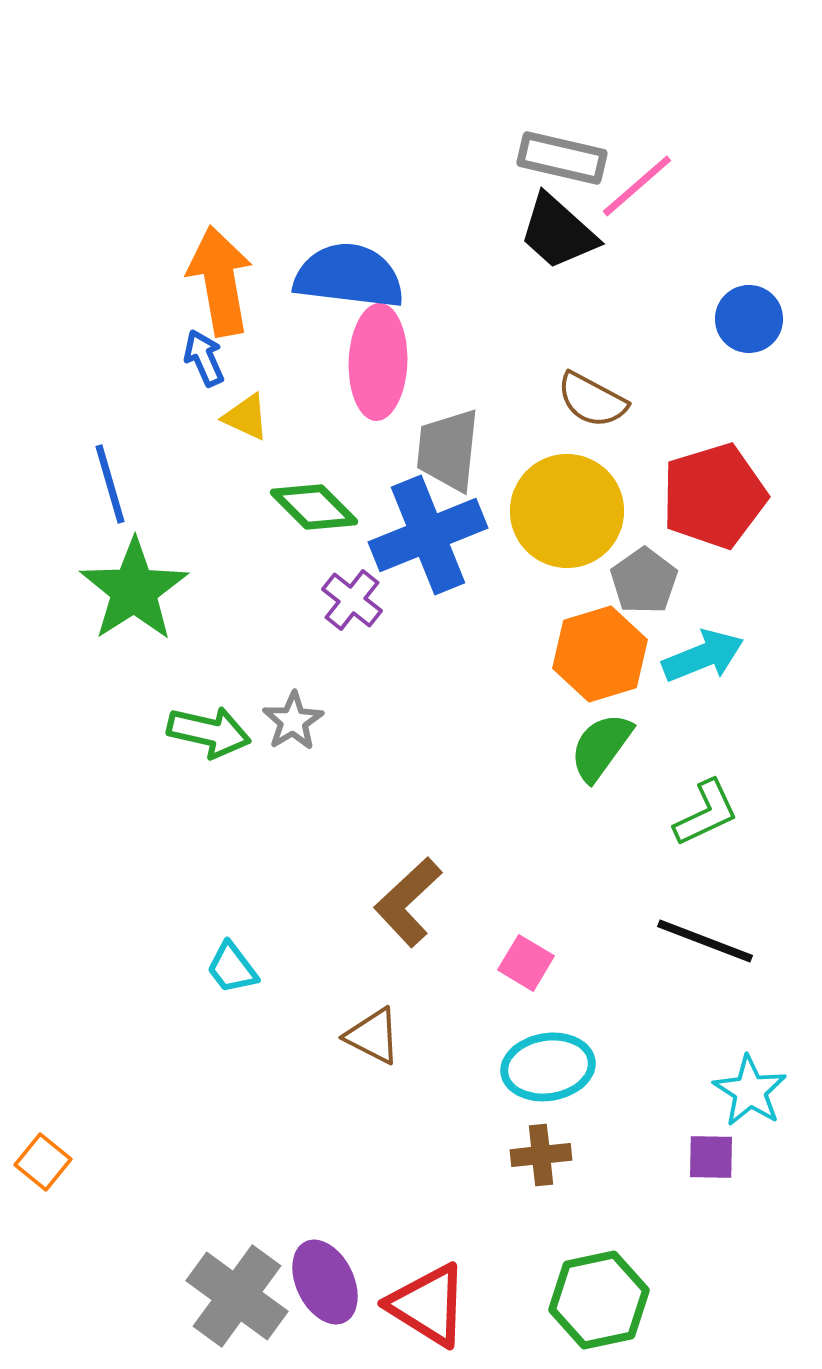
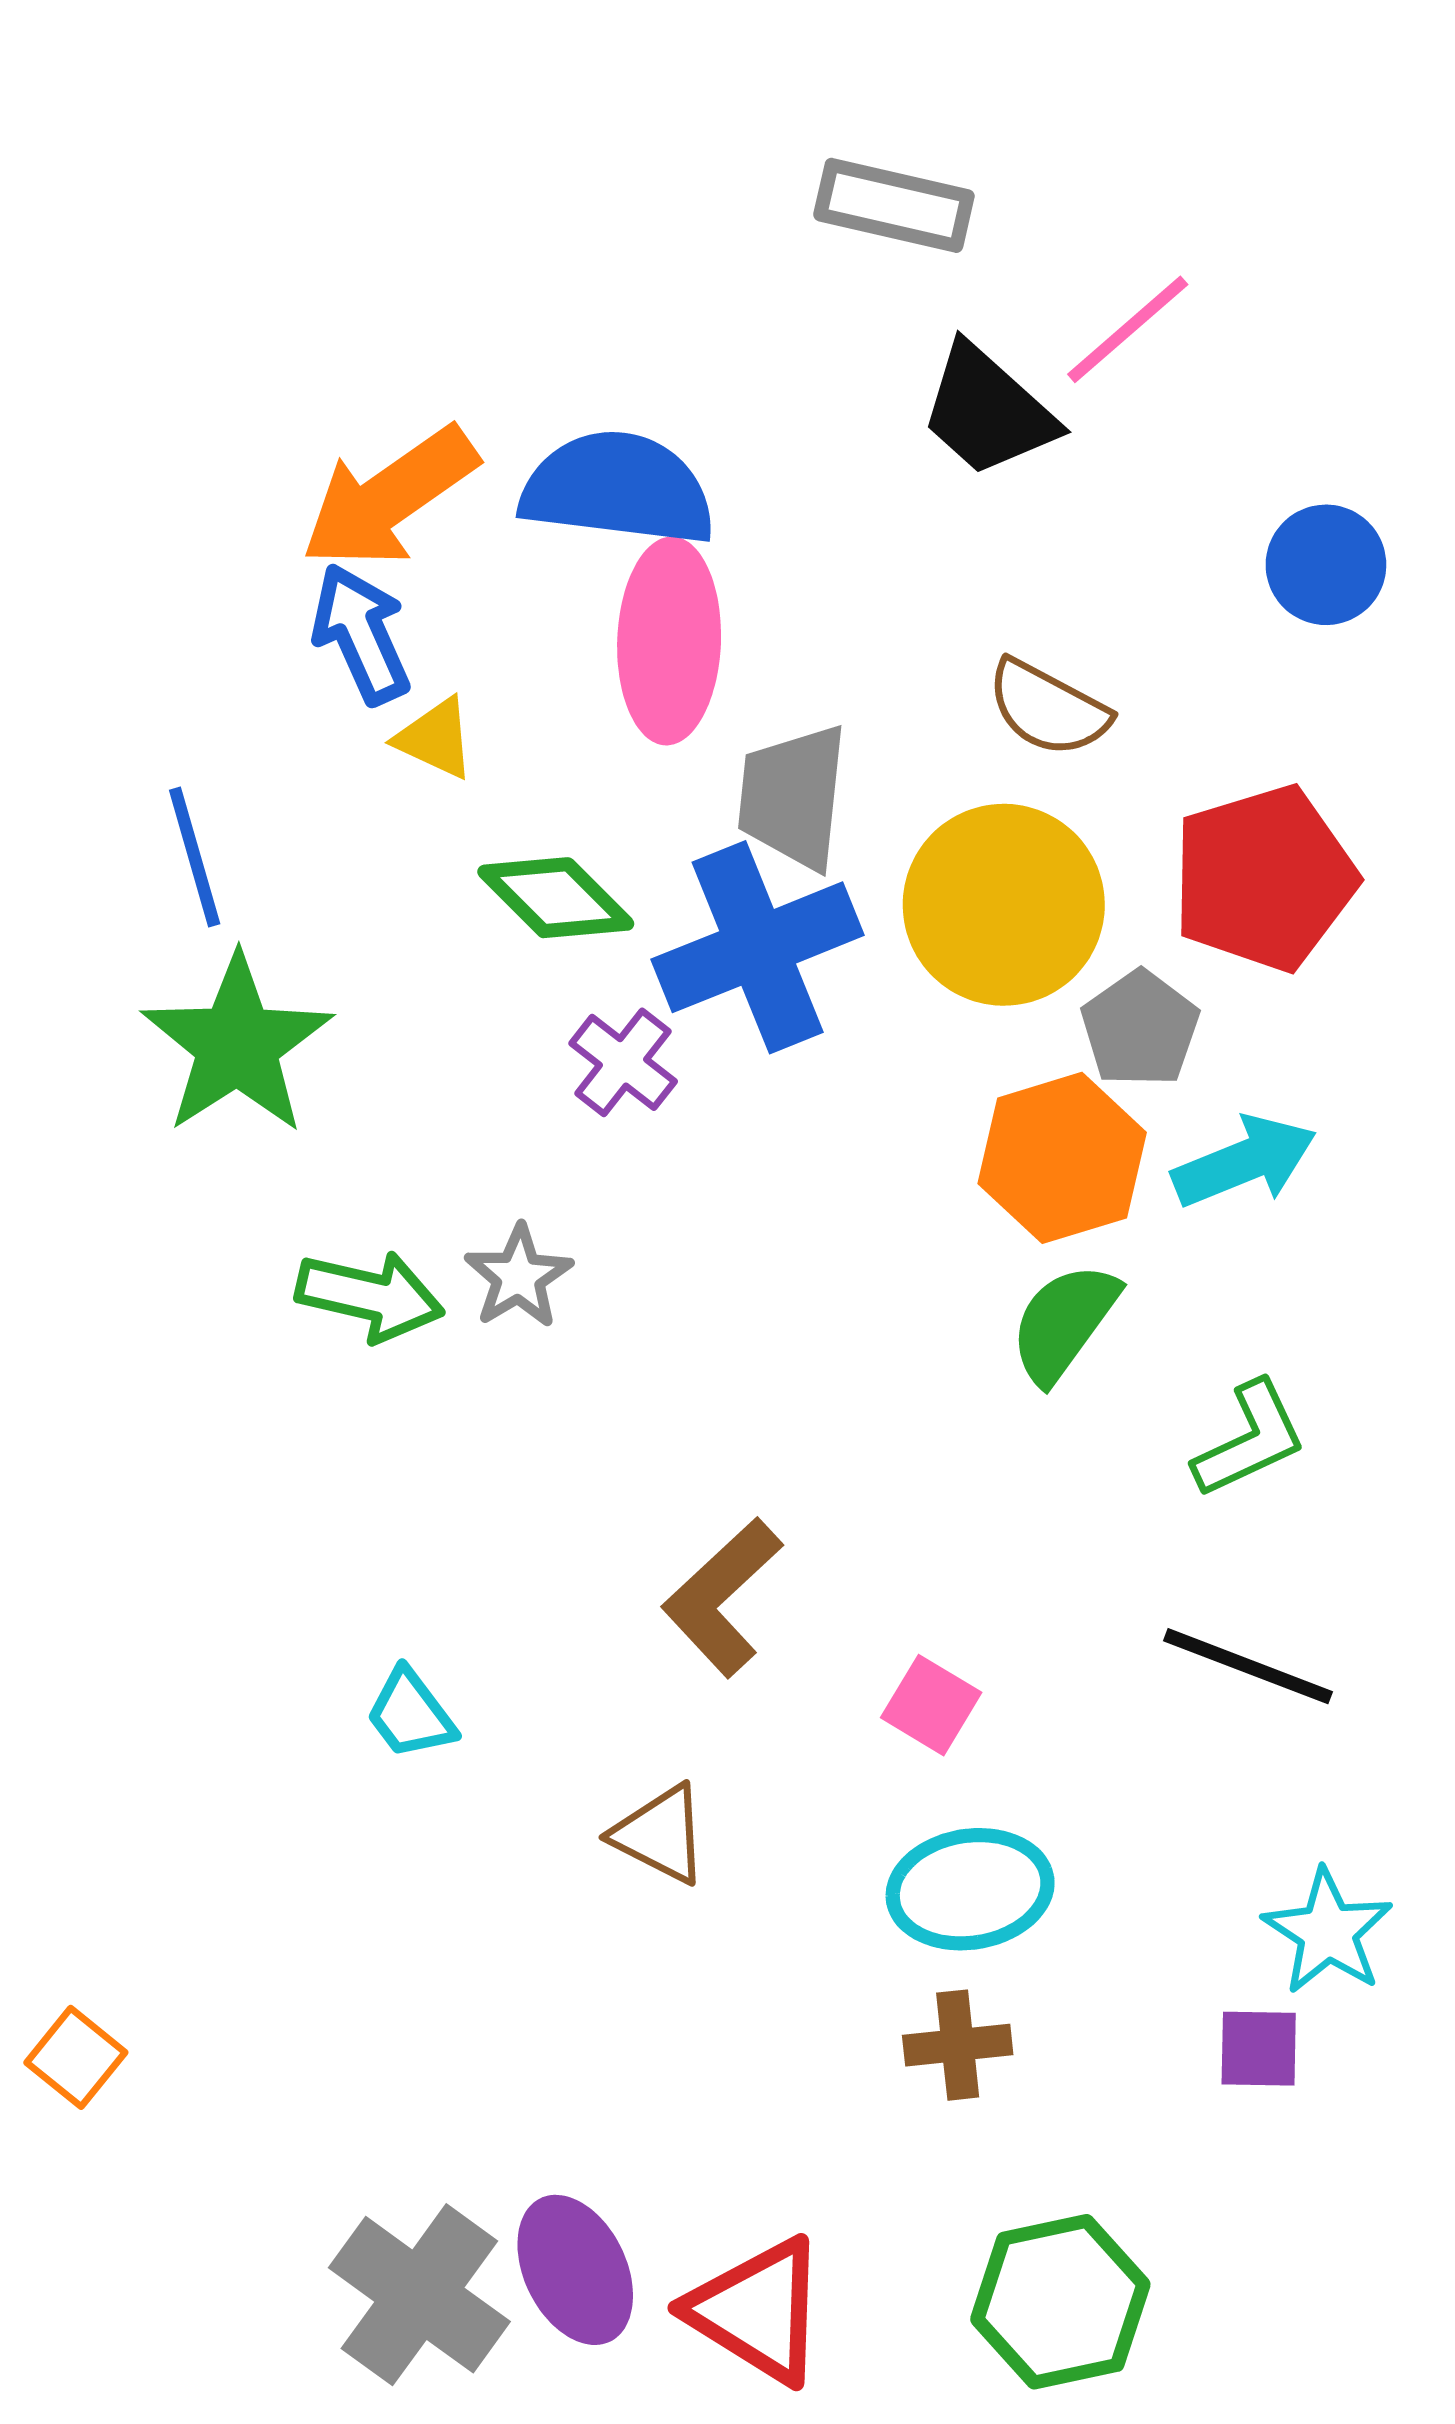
gray rectangle: (562, 158) -> (894, 205), moved
orange arrow: (220, 281) -> (389, 498), turned -115
blue arrow: (204, 358) -> (361, 634), size x1.4

